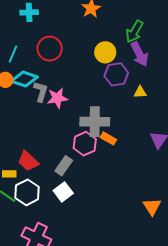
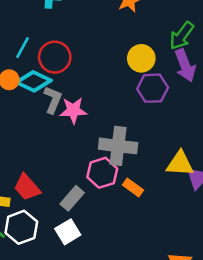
red circle: (50, 49) -> (55, 57), moved
yellow triangle: (140, 92) -> (180, 164), moved, size x1.6
orange rectangle: (108, 138) -> (133, 187), moved

